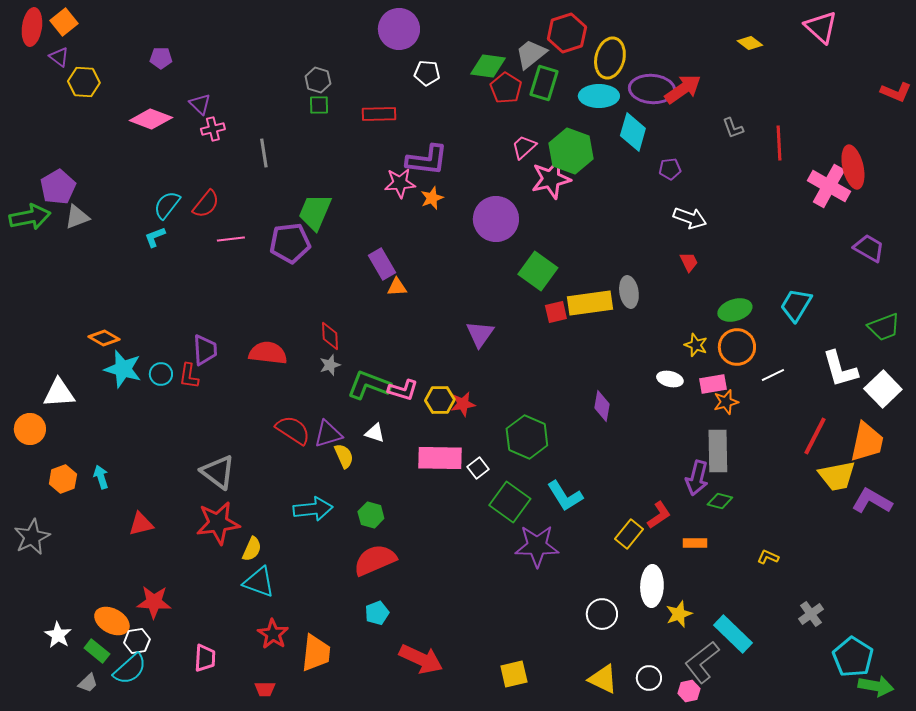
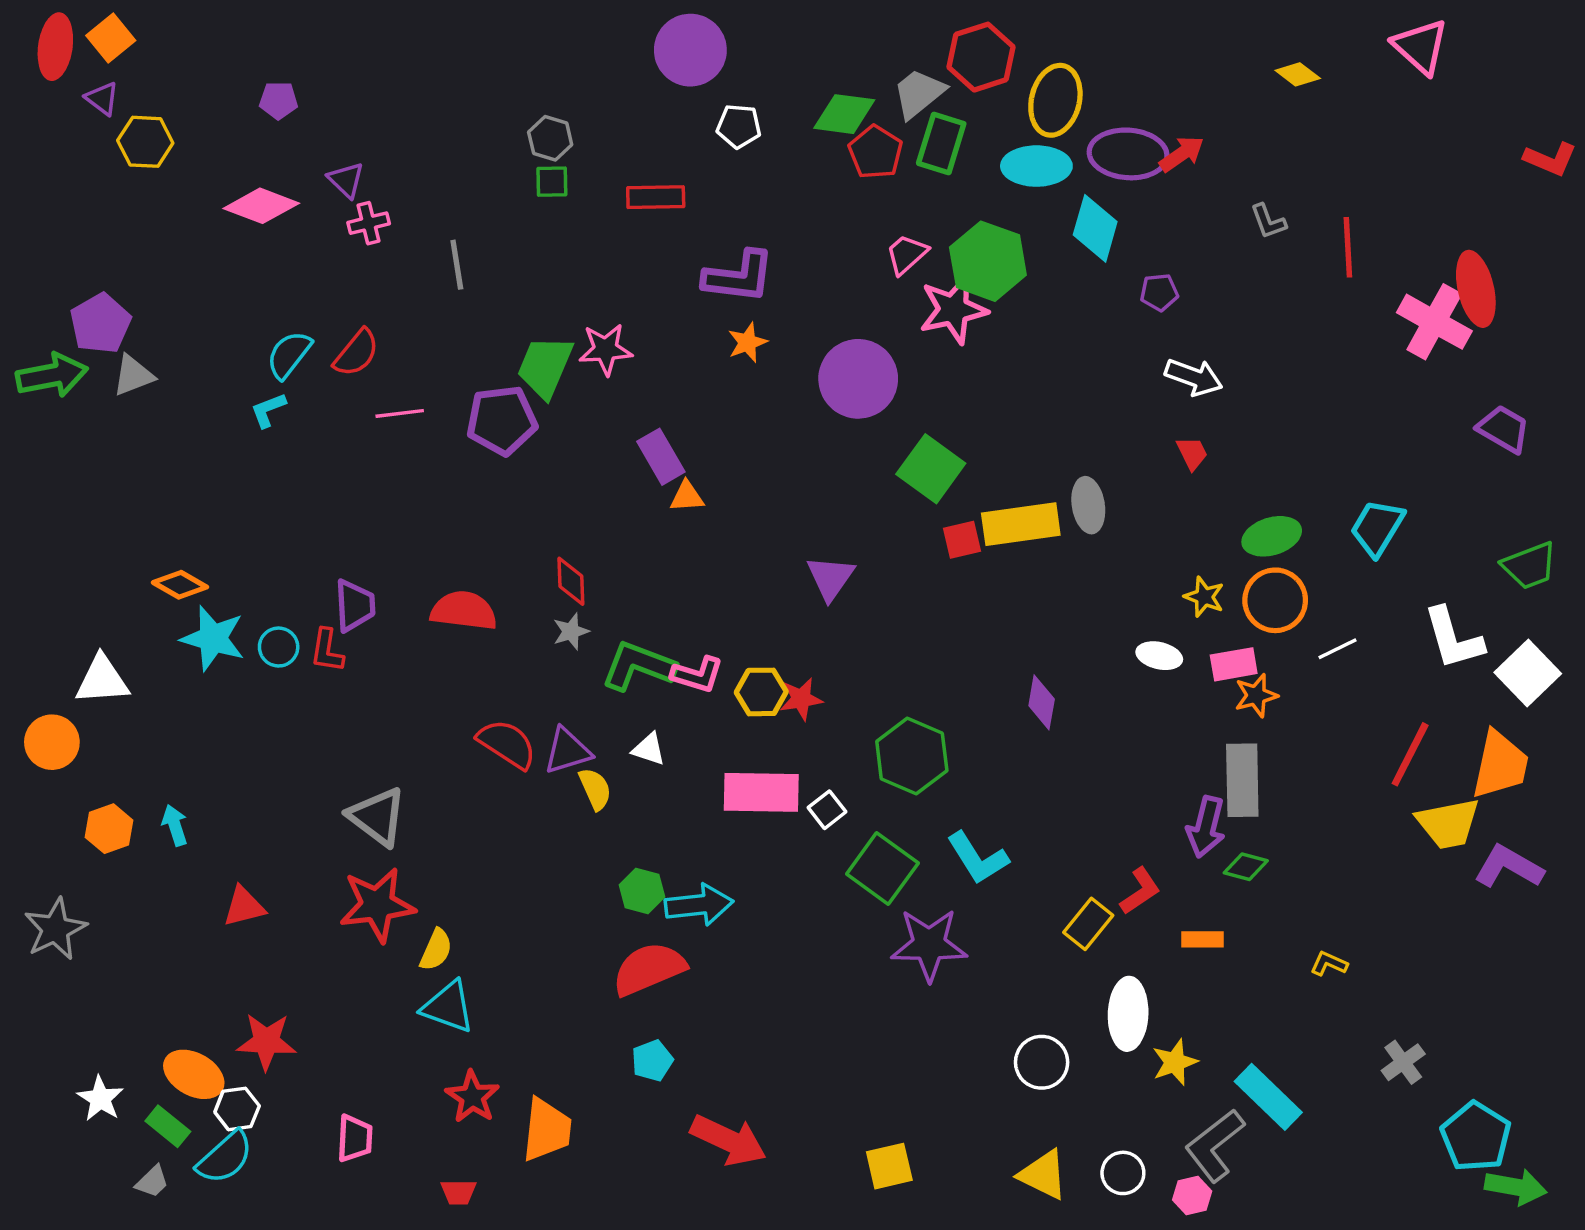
red arrow: (683, 89) -> (1182, 154), size x0.7
pink star: (400, 183) -> (606, 349), moved
cyan arrow: (313, 509) -> (699, 905), moved

